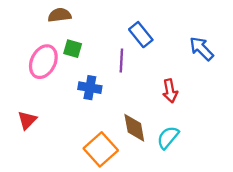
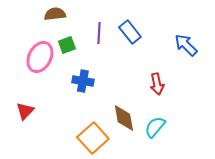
green square: (73, 49) -> (67, 45), turned -36
purple line: (121, 61) -> (99, 33), moved

